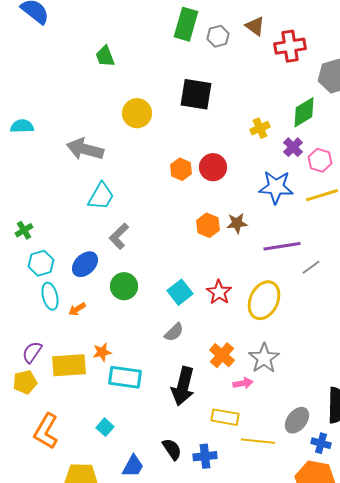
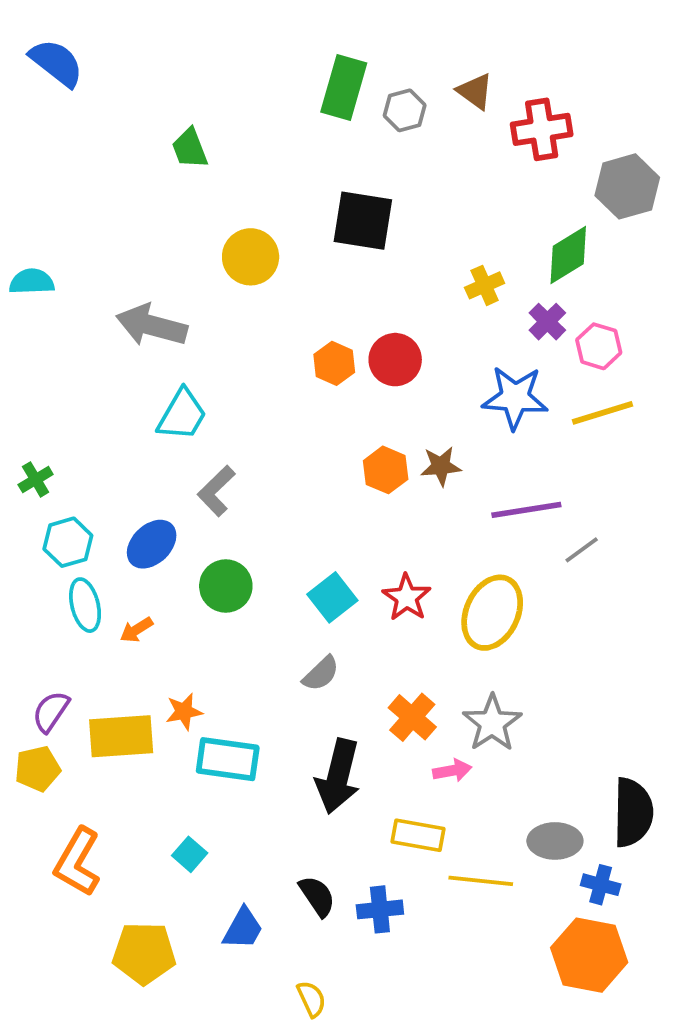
gray ellipse: (297, 420) -> (555, 841), turned 52

